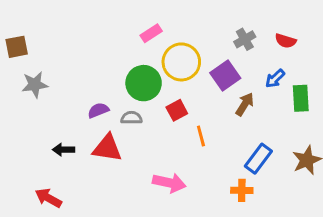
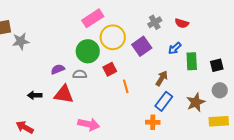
pink rectangle: (151, 33) -> (93, 18), size x1.5
gray star: (35, 85) -> (21, 41), moved
brown arrow: (245, 104) -> (162, 78), moved
pink arrow: (169, 183) -> (89, 124), moved

